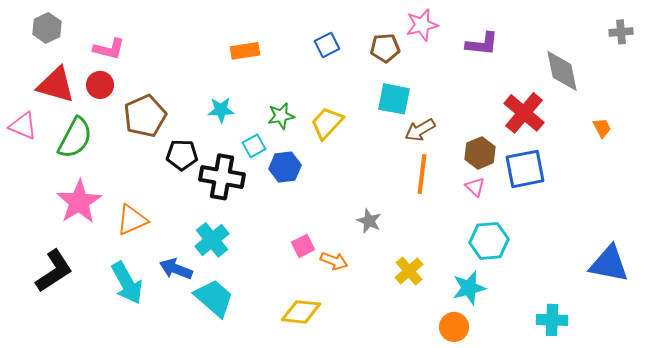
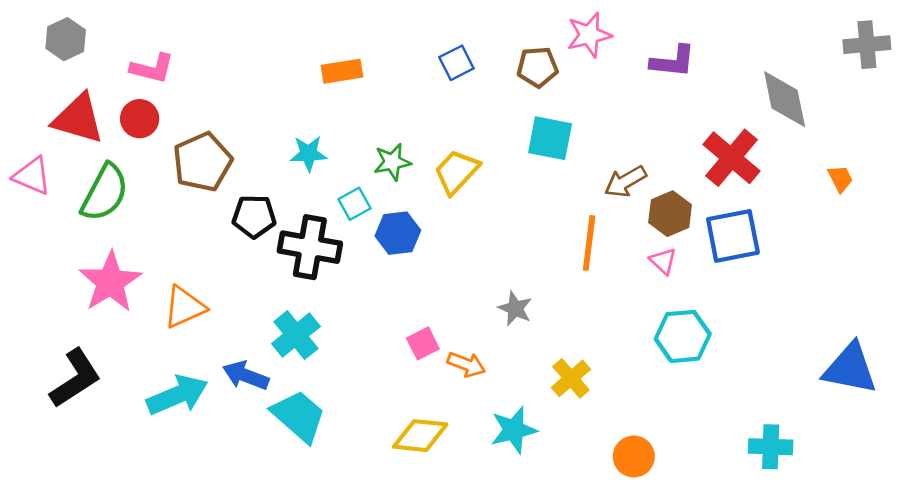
gray cross: (621, 32) -> (867, 45), size x1.4
brown arrow: (420, 130) -> (625, 181), moved
cyan arrow: (127, 283) -> (177, 395), turned -84
cyan star: (469, 288) -> (514, 430), moved

